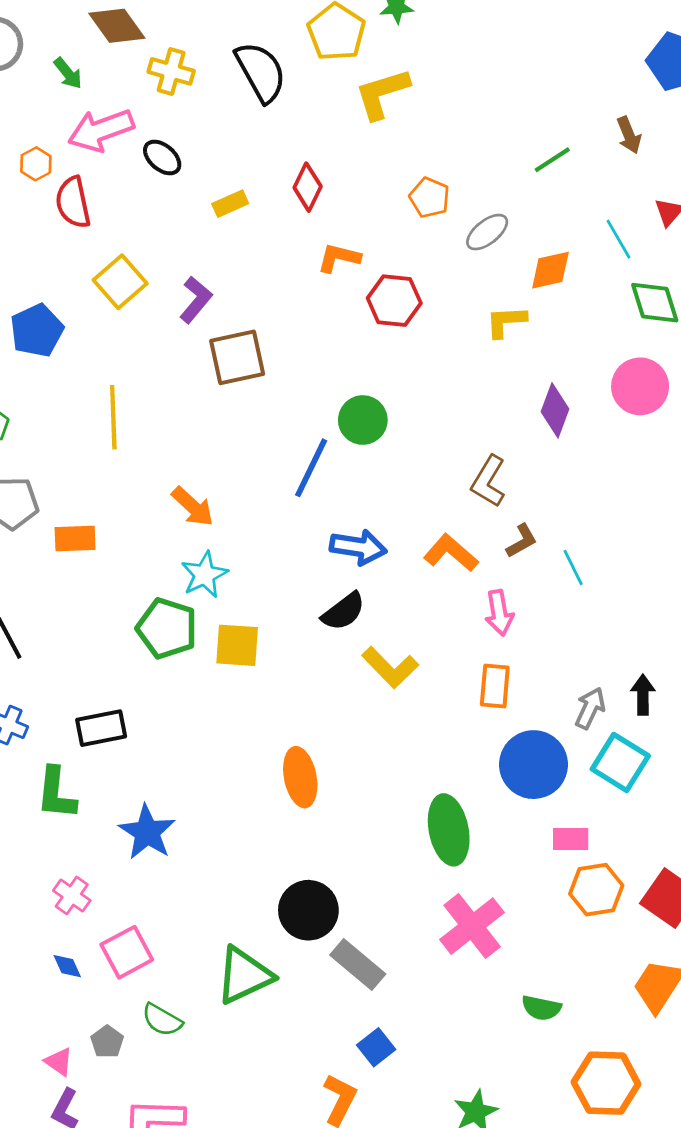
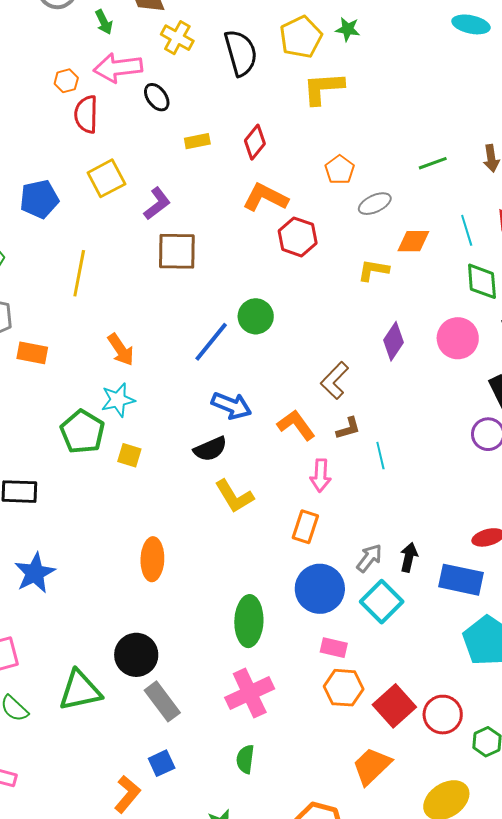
orange L-shape: (339, 258) -> (265, 197), size x1.4
yellow square: (237, 645) -> (129, 455), size x0.7
green semicircle: (541, 1008) -> (245, 759), moved, turned 72

